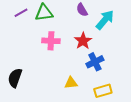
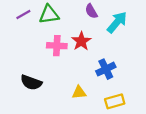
red star: (83, 41) -> (81, 41), moved
black semicircle: (15, 78) -> (31, 82), moved, turned -90

